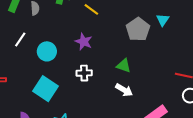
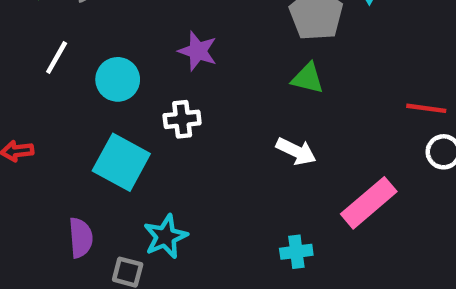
green triangle: (124, 66) -> (308, 78), moved
white cross: (84, 73) -> (182, 119), moved

